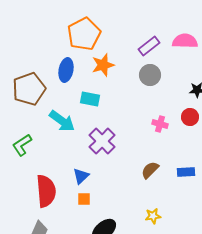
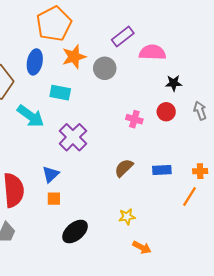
pink semicircle: (185, 41) -> (152, 52), moved
gray circle: (150, 75) -> (105, 68), moved

